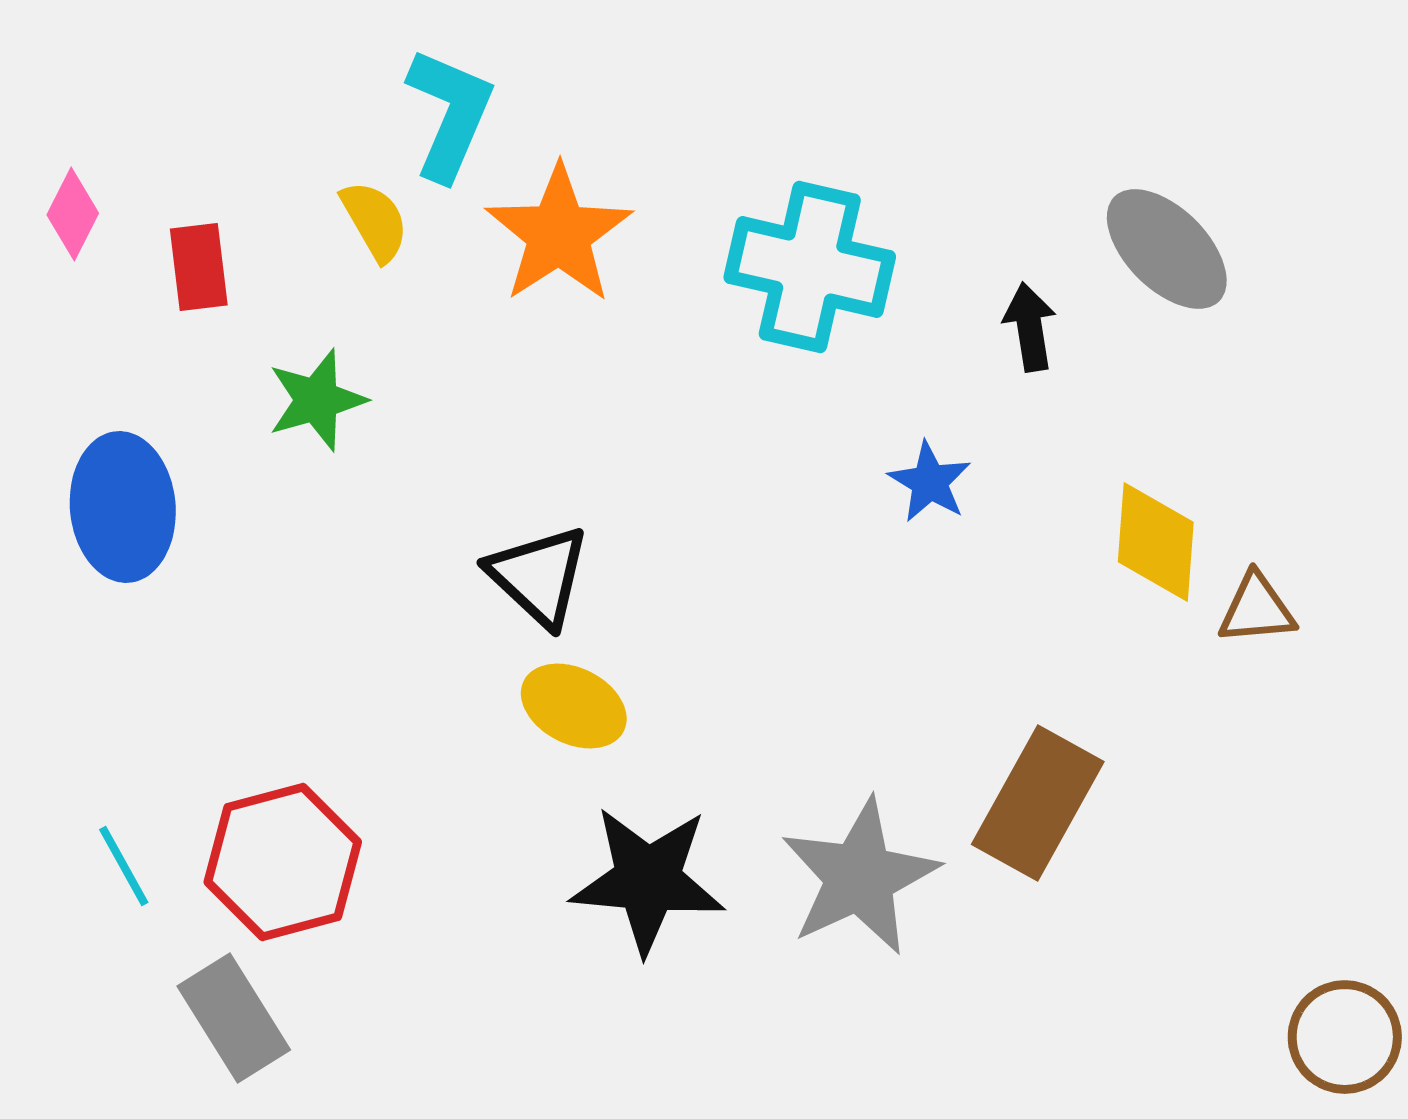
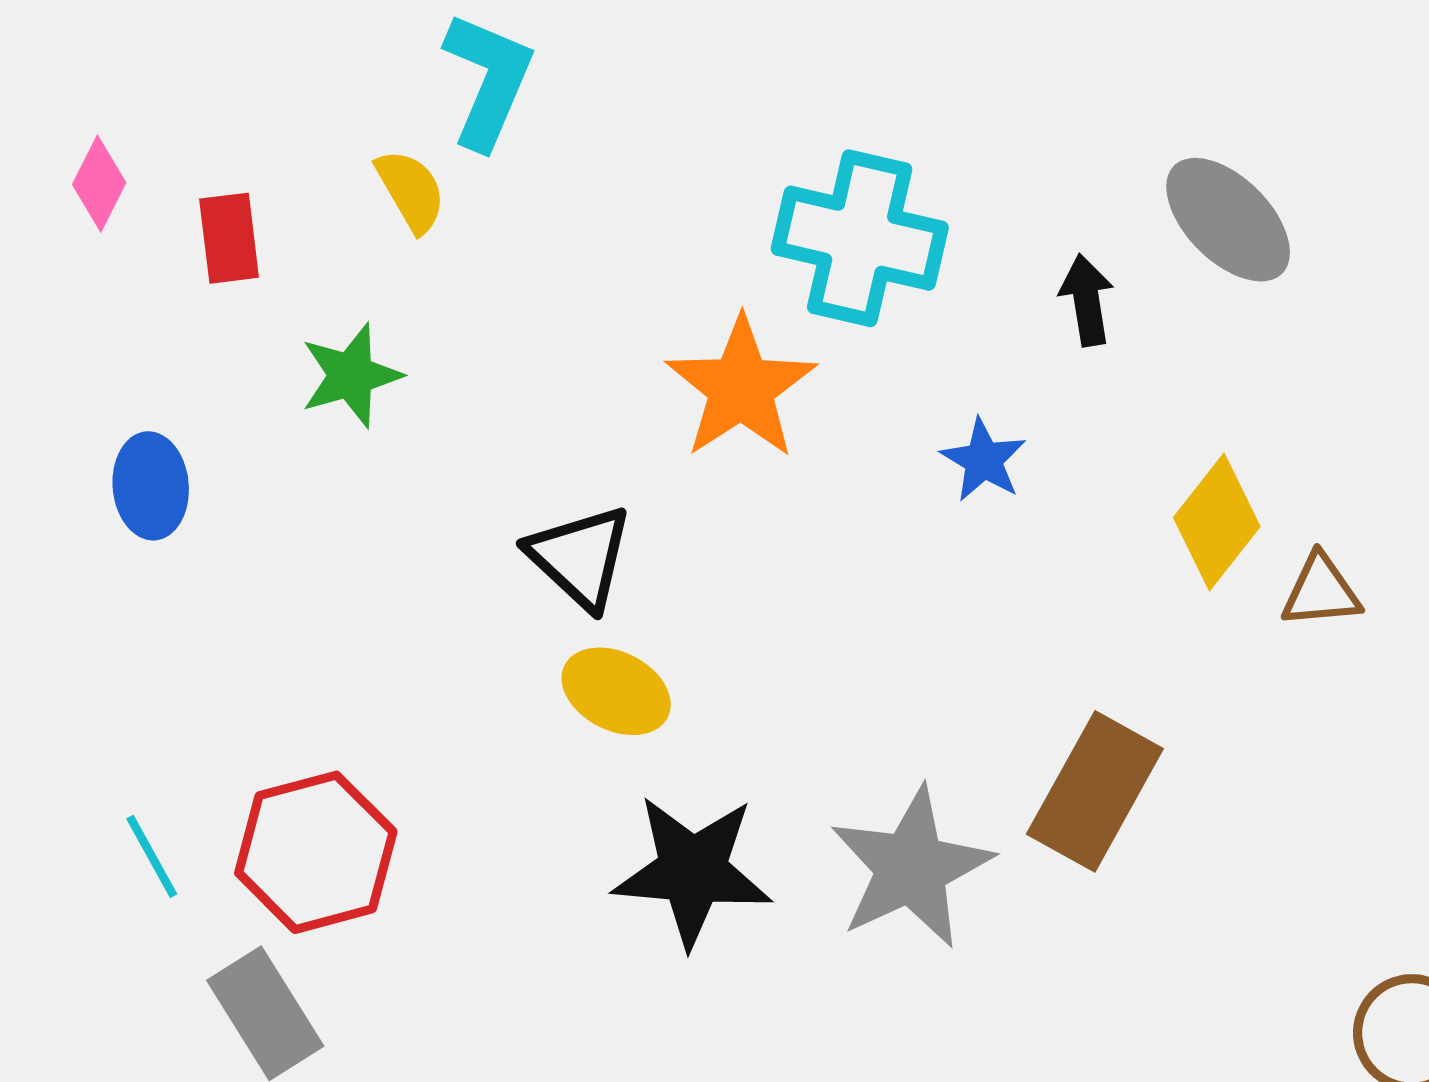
orange star: (559, 234) -> (741, 388), moved
blue ellipse: (123, 507) -> (151, 486), size x0.7
yellow diamond: (1156, 542) -> (1217, 522), turned 34

